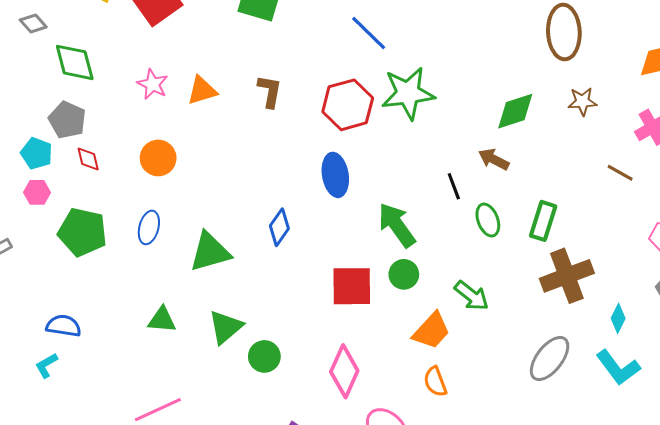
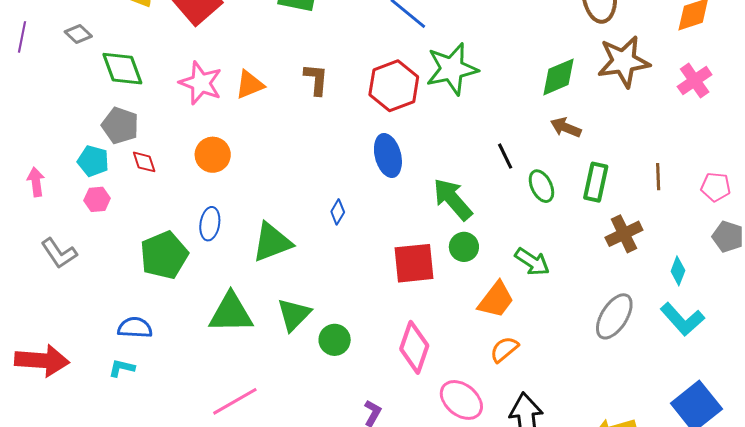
pink star: (153, 84) -> (201, 83), size x1.4
brown star: (582, 101) -> (624, 62), size x1.8
brown arrow: (494, 159) -> (566, 127), moved
brown line: (620, 173) -> (658, 177), moved, turned 64
blue diamond: (279, 227) -> (338, 212), size x0.7
green pentagon: (82, 232) -> (164, 255), moved, turned -30
brown cross: (567, 276) -> (624, 234), size x0.7
green triangle: (162, 320) -> (231, 313), size x1.6
cyan L-shape: (46, 365) -> (122, 368), turned 48
orange semicircle: (435, 382) -> (504, 349), turned 76

